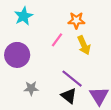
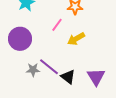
yellow arrow: (84, 45) -> (76, 39), moved, turned 84
purple line: (72, 79) -> (49, 67), moved

